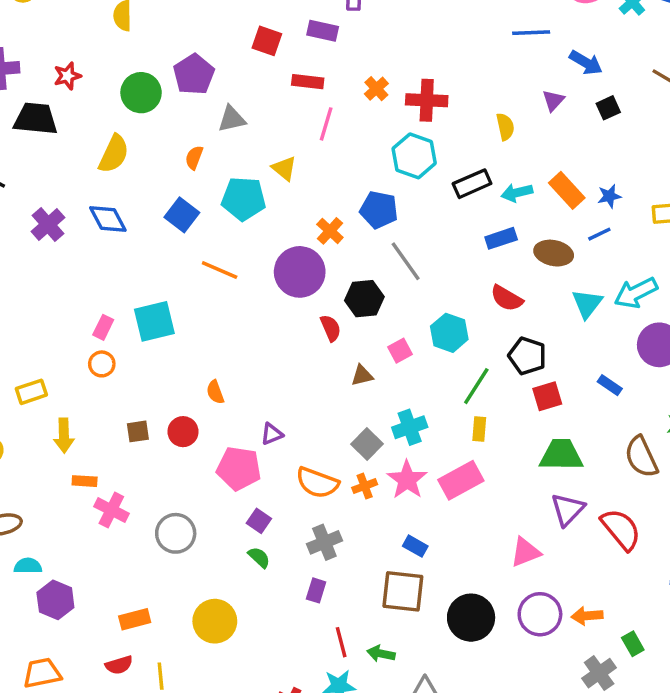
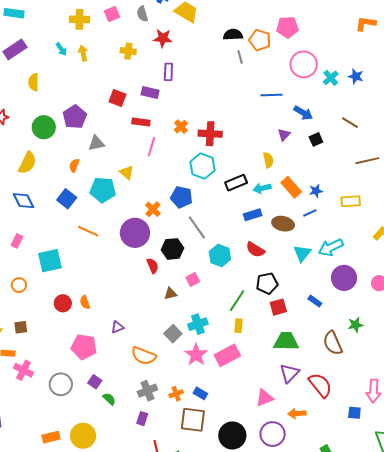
yellow semicircle: (505, 127) -> (268, 160), moved
pink rectangle: (103, 327) -> (17, 241), moved
cyan hexagon: (449, 333) -> (220, 256), moved
black pentagon: (527, 356) -> (267, 283), turned -30
brown square: (138, 431) -> (21, 327), moved
red circle: (183, 432) -> (63, 303), moved
pink pentagon: (239, 468) -> (84, 347), moved
orange cross: (365, 486) -> (176, 394), moved
purple square: (259, 521) -> (95, 382), moved
orange arrow: (587, 616) -> (297, 414), moved
orange rectangle: (135, 619) -> (51, 437), moved

